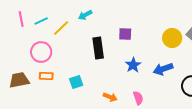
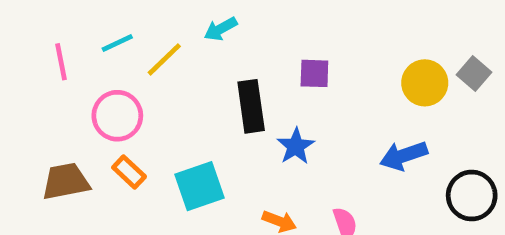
pink line: (21, 19) -> (61, 62), moved
blue star: (133, 65) -> (296, 146), moved
orange rectangle: (46, 76) -> (129, 172), turned 40
cyan square: (76, 82) -> (199, 186), size x1.5

